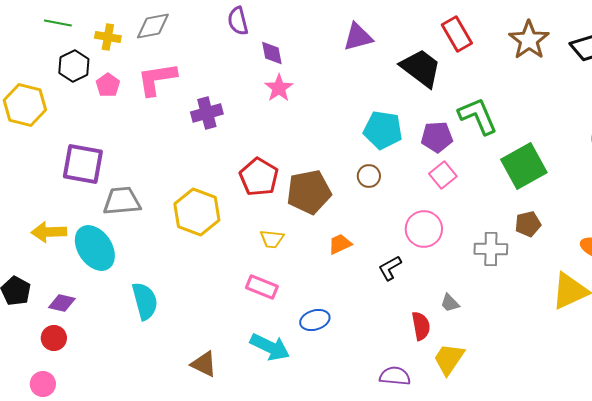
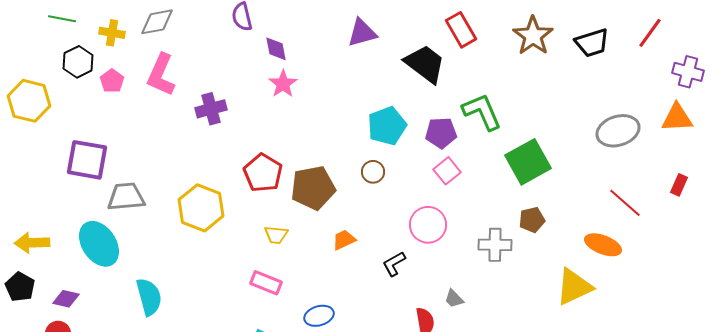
pink L-shape: (157, 79) -> (161, 75), turned -57
cyan pentagon: (383, 130) -> (387, 126), turned -30
yellow arrow: (49, 232) -> (32, 243), moved

